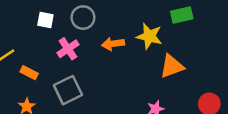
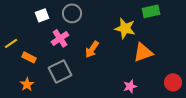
white square: (45, 20) -> (42, 15), turned -32
orange arrow: (113, 44) -> (92, 49), moved, turned -48

